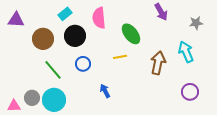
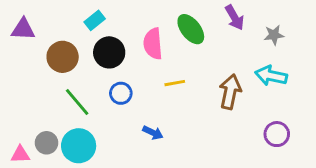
pink semicircle: (99, 18) -> (153, 44), moved
gray star: (196, 23) -> (274, 35), moved
green ellipse: (131, 34) -> (191, 29), moved
cyan arrow: (186, 52) -> (271, 76), turned -55
blue arrow: (105, 91) -> (153, 133), turned 144

